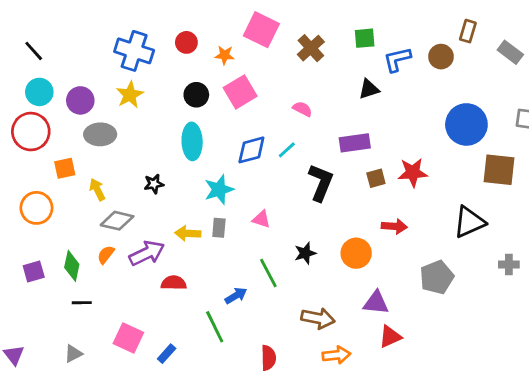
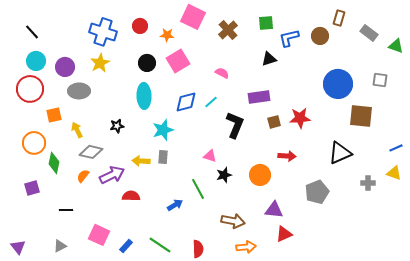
pink triangle: (261, 219) -> (210, 156), moved
green diamond: (72, 266) -> (54, 163), moved
green line: (215, 327) -> (160, 245), moved, turned -30

